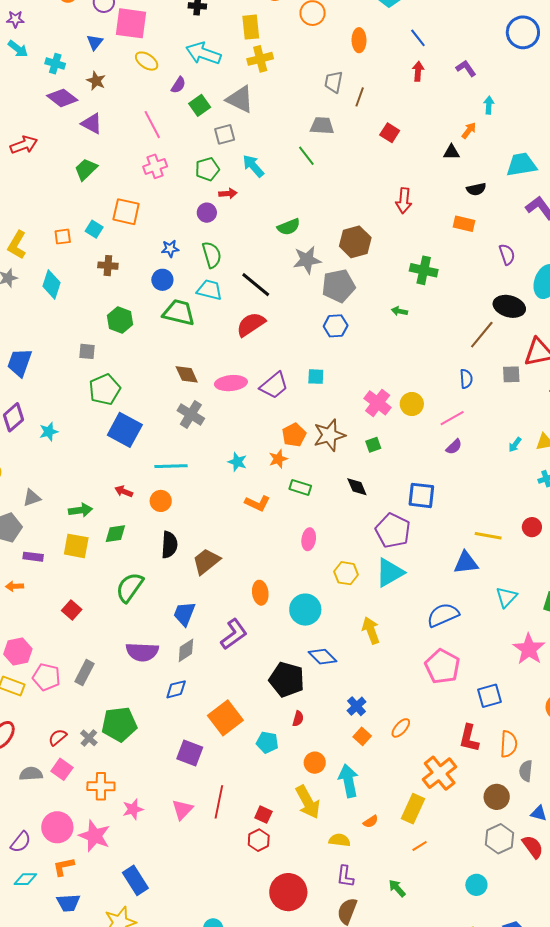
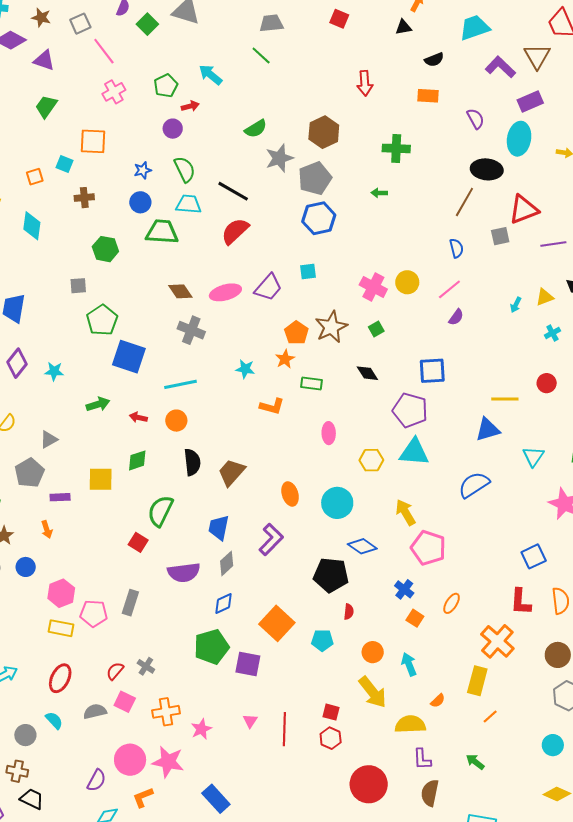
gray square: (225, 134) -> (80, 24), moved
blue hexagon: (336, 326) -> (319, 218), size x1.4
cyan star: (49, 432) -> (54, 371), turned 30
green arrow: (80, 510) -> (98, 404), moved
cyan triangle: (390, 573) -> (414, 452), turned 44
orange arrow: (14, 586) -> (47, 529), turned -96
red square: (72, 610) -> (138, 542), moved
pink pentagon: (442, 666) -> (428, 548), moved
green pentagon: (119, 724) -> (211, 647), moved
cyan arrow: (348, 781) -> (409, 664), size x0.7
red line: (219, 802) -> (284, 729), moved
pink triangle: (182, 810) -> (250, 721), size x0.7
yellow semicircle: (340, 840) -> (410, 724), size x1.4

